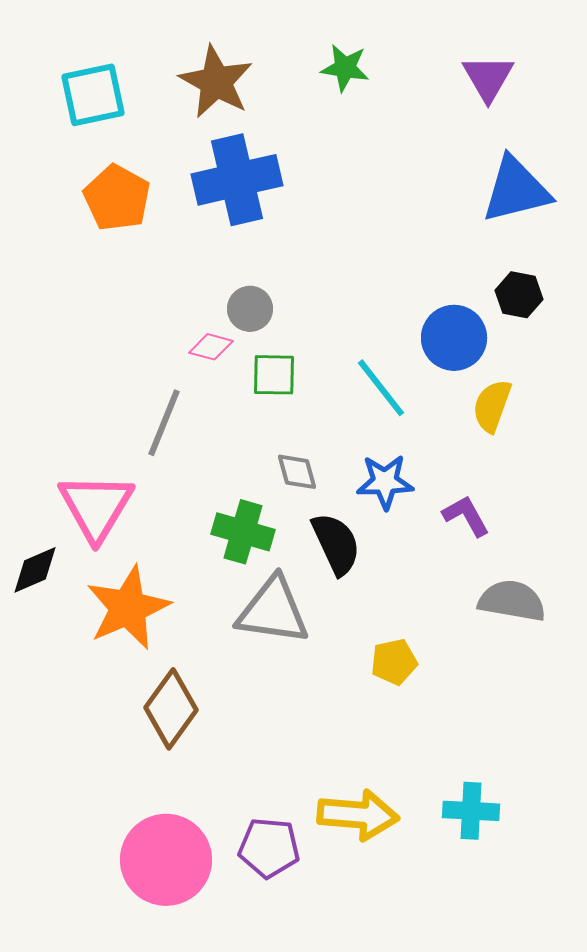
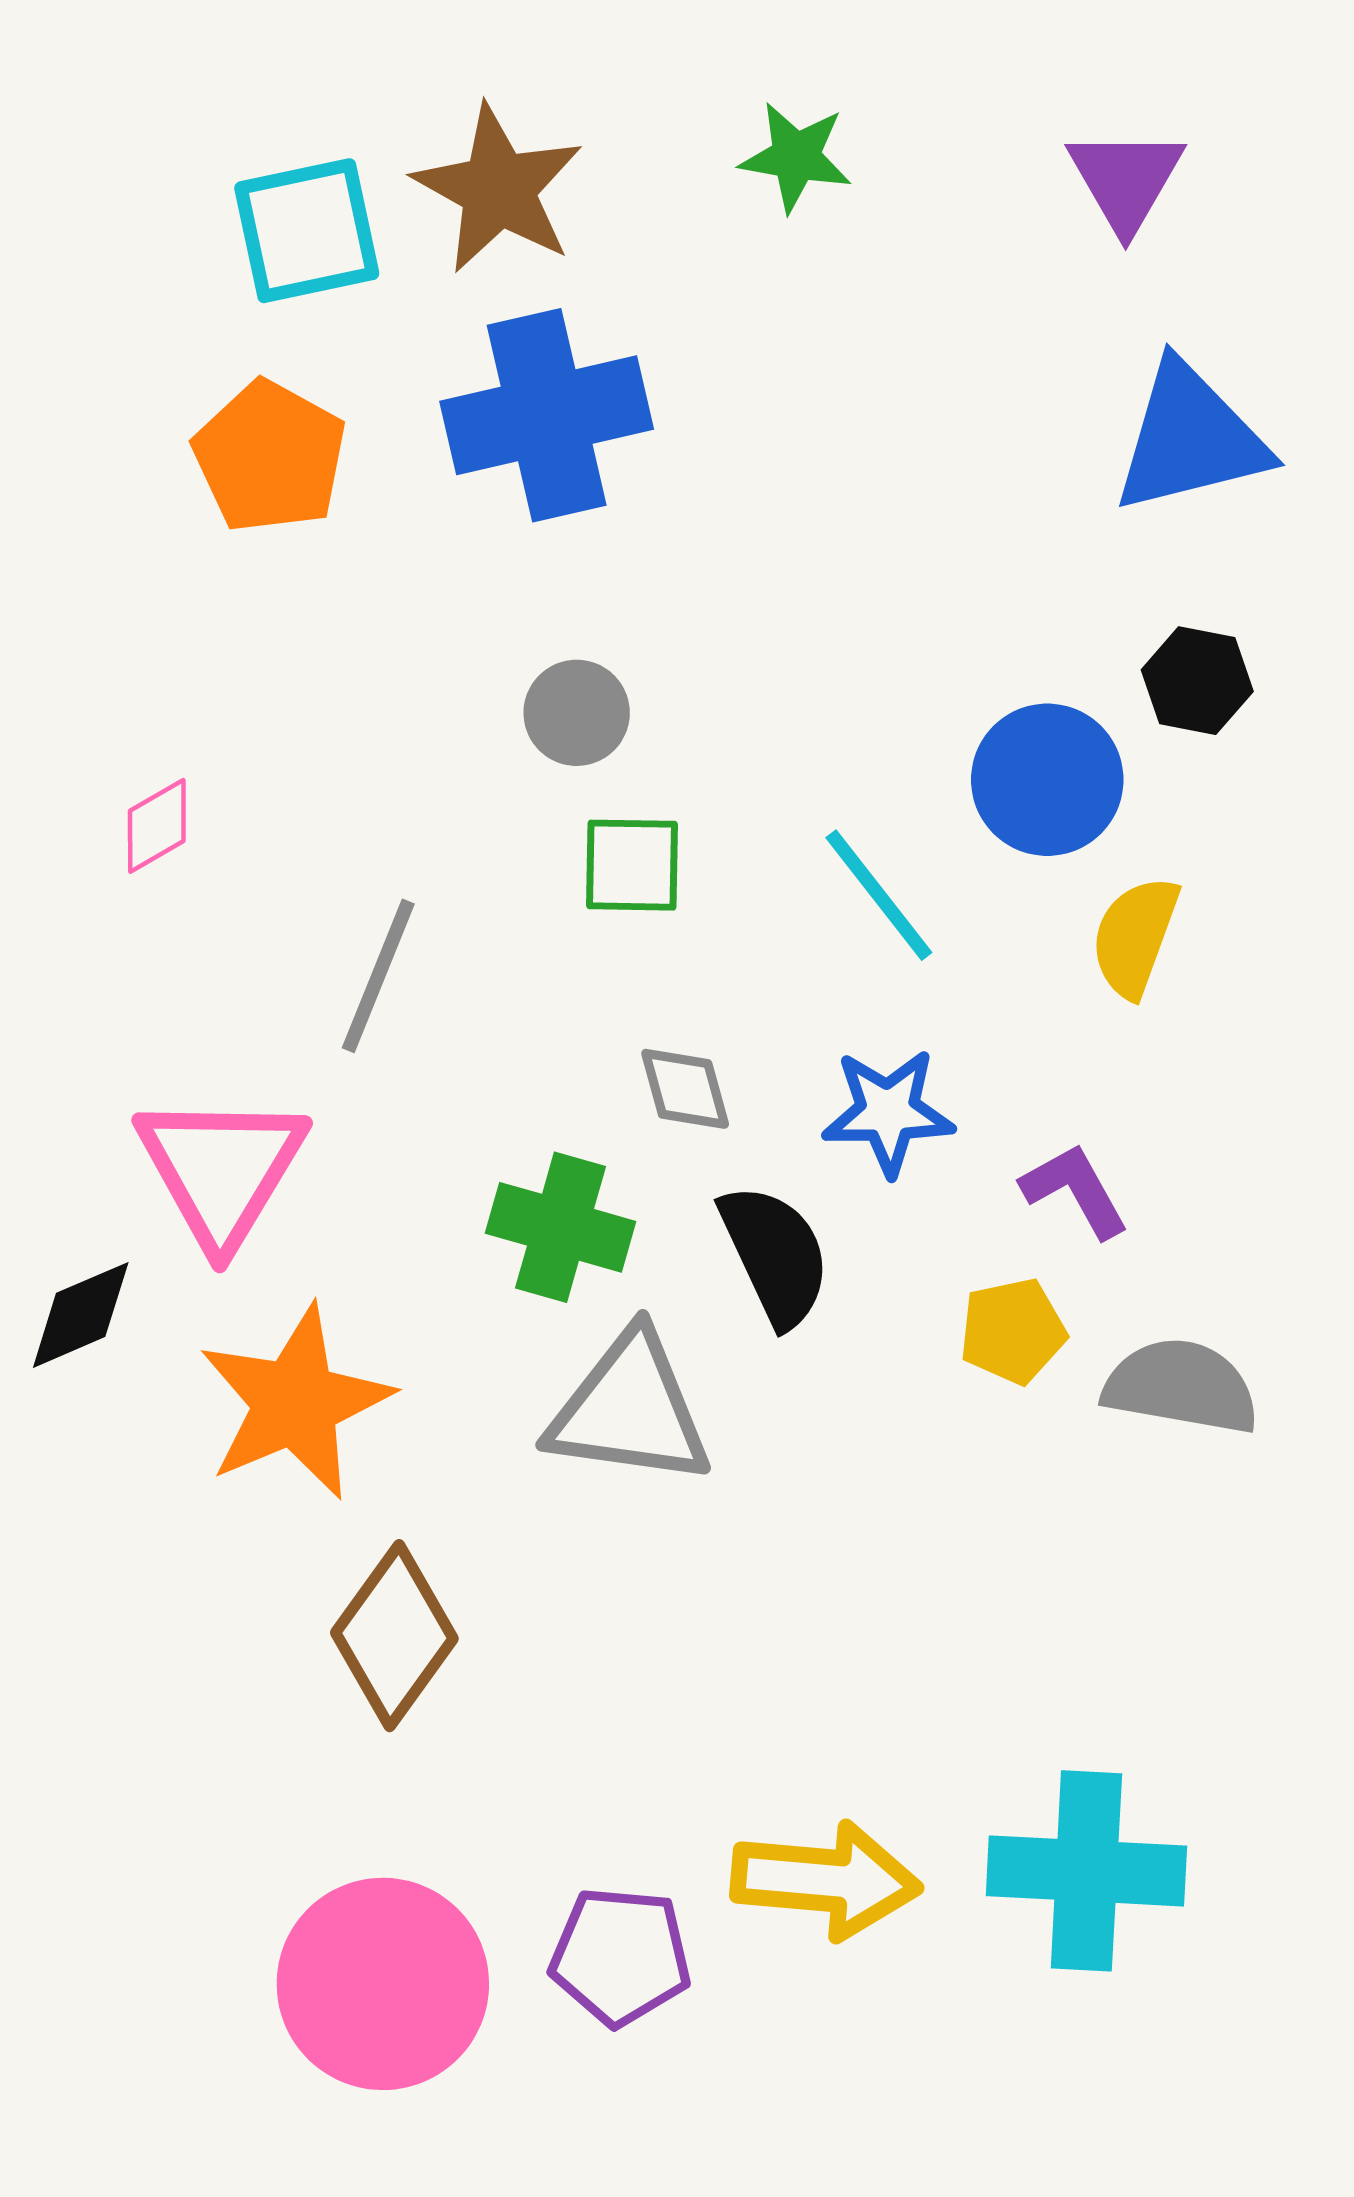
cyan square: (93, 95) -> (307, 231), moved
pink diamond: (211, 347) -> (157, 826), moved, turned -45
yellow pentagon: (394, 662) -> (1013, 1331), moved
cyan cross: (471, 811) -> (1086, 1871), size x1.5

